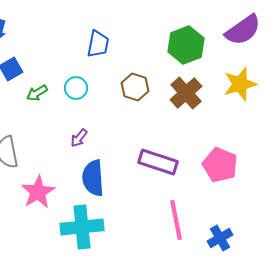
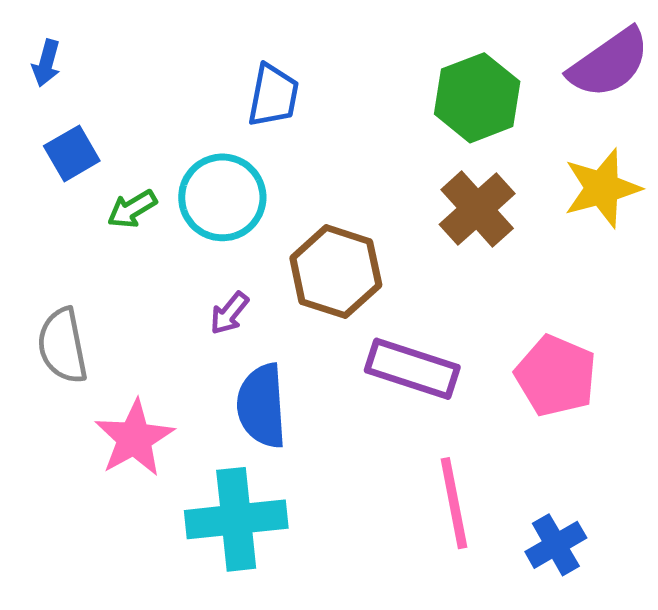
brown hexagon: (135, 87) -> (336, 272), moved, size x1.4
cyan circle: (76, 88) -> (222, 197), size x1.6

